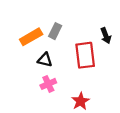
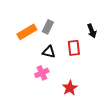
red rectangle: (85, 55) -> (74, 48), size x0.7
black triangle: (45, 60) -> (49, 52), moved

